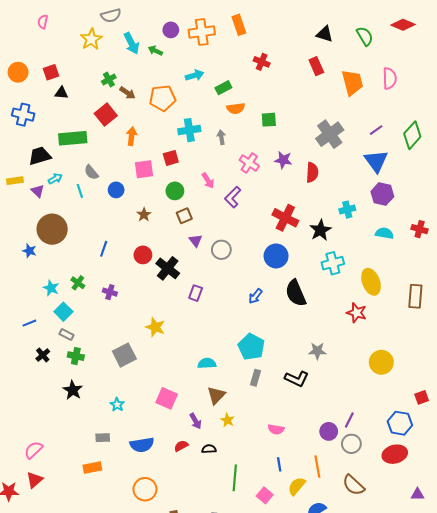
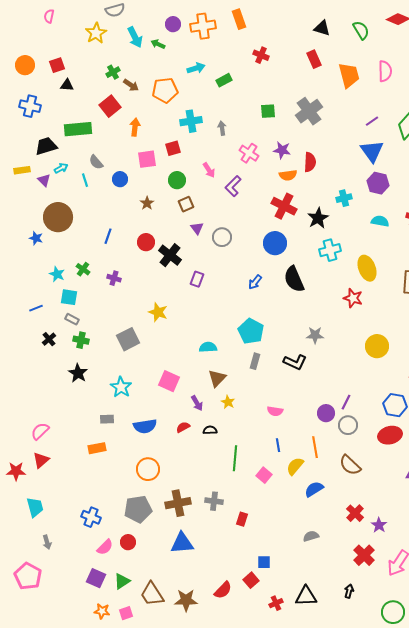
orange semicircle: (236, 108) -> (288, 175), moved
gray cross: (330, 134) -> (309, 111), moved
cyan square: (63, 312) -> (69, 297), turned -36
cyan star: (117, 405) -> (121, 387), size x1.5

